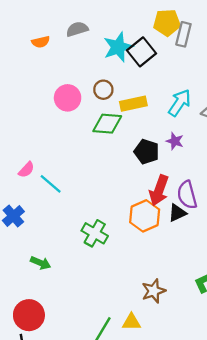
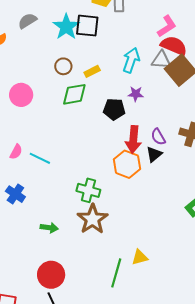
black square: (142, 52) -> (87, 26), turned -30
pink circle: (68, 98) -> (21, 95), moved
yellow rectangle: (133, 104) -> (92, 71), size x0.7
purple semicircle: (187, 195) -> (158, 137), size x0.7
brown star: (154, 291) -> (92, 219), moved, size x1.4

